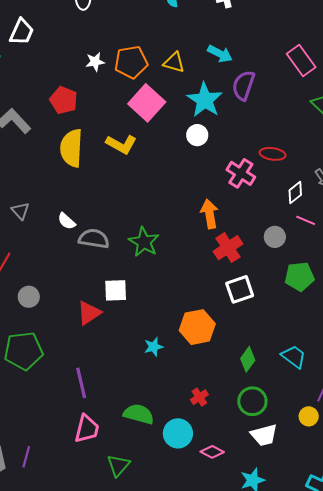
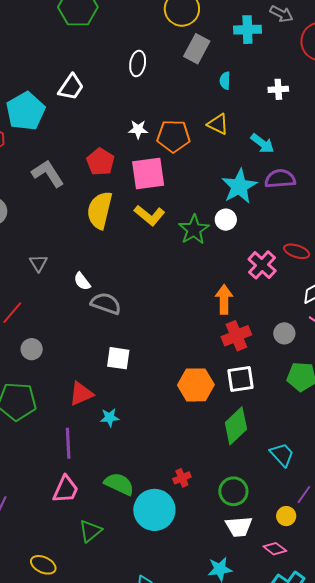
yellow triangle: (174, 62) -> (218, 124), moved
purple semicircle: (243, 85) -> (280, 179), turned 56
pink square: (147, 103) -> (148, 174), moved, turned 30
green star: (144, 242) -> (194, 230), moved
red triangle: (89, 313) -> (81, 394), moved
orange hexagon: (197, 327) -> (196, 385), moved
cyan star: (154, 347) -> (110, 418), moved
green diamond: (248, 359) -> (236, 426), moved, size x1.5
cyan circle: (178, 433) -> (154, 510), size x1.4
pink diamond: (212, 452) -> (275, 549), moved

